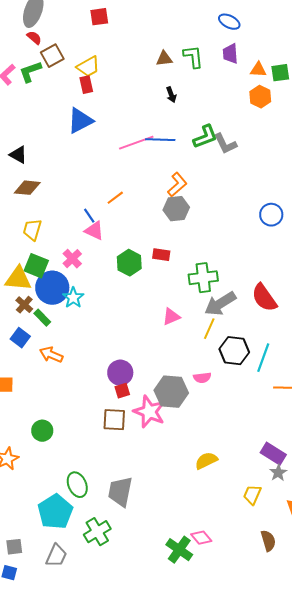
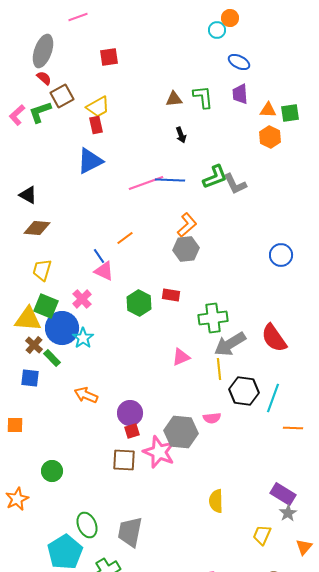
yellow line: (209, 329) -> (219, 369), turned -30
blue square: (20, 338) -> (30, 378), turned -30
orange arrow: (51, 355) -> (86, 395), moved
yellow semicircle: (206, 461) -> (216, 501), turned -65

